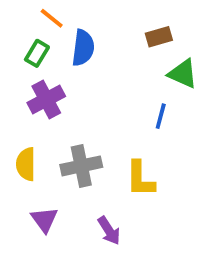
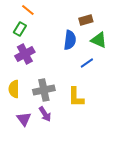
blue semicircle: (83, 48) -> (70, 40), moved
blue line: (161, 116) -> (87, 63), turned 40
purple arrow: (109, 231) -> (45, 114), moved

